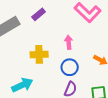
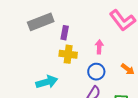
purple rectangle: (39, 14) -> (65, 33), moved, turned -48

